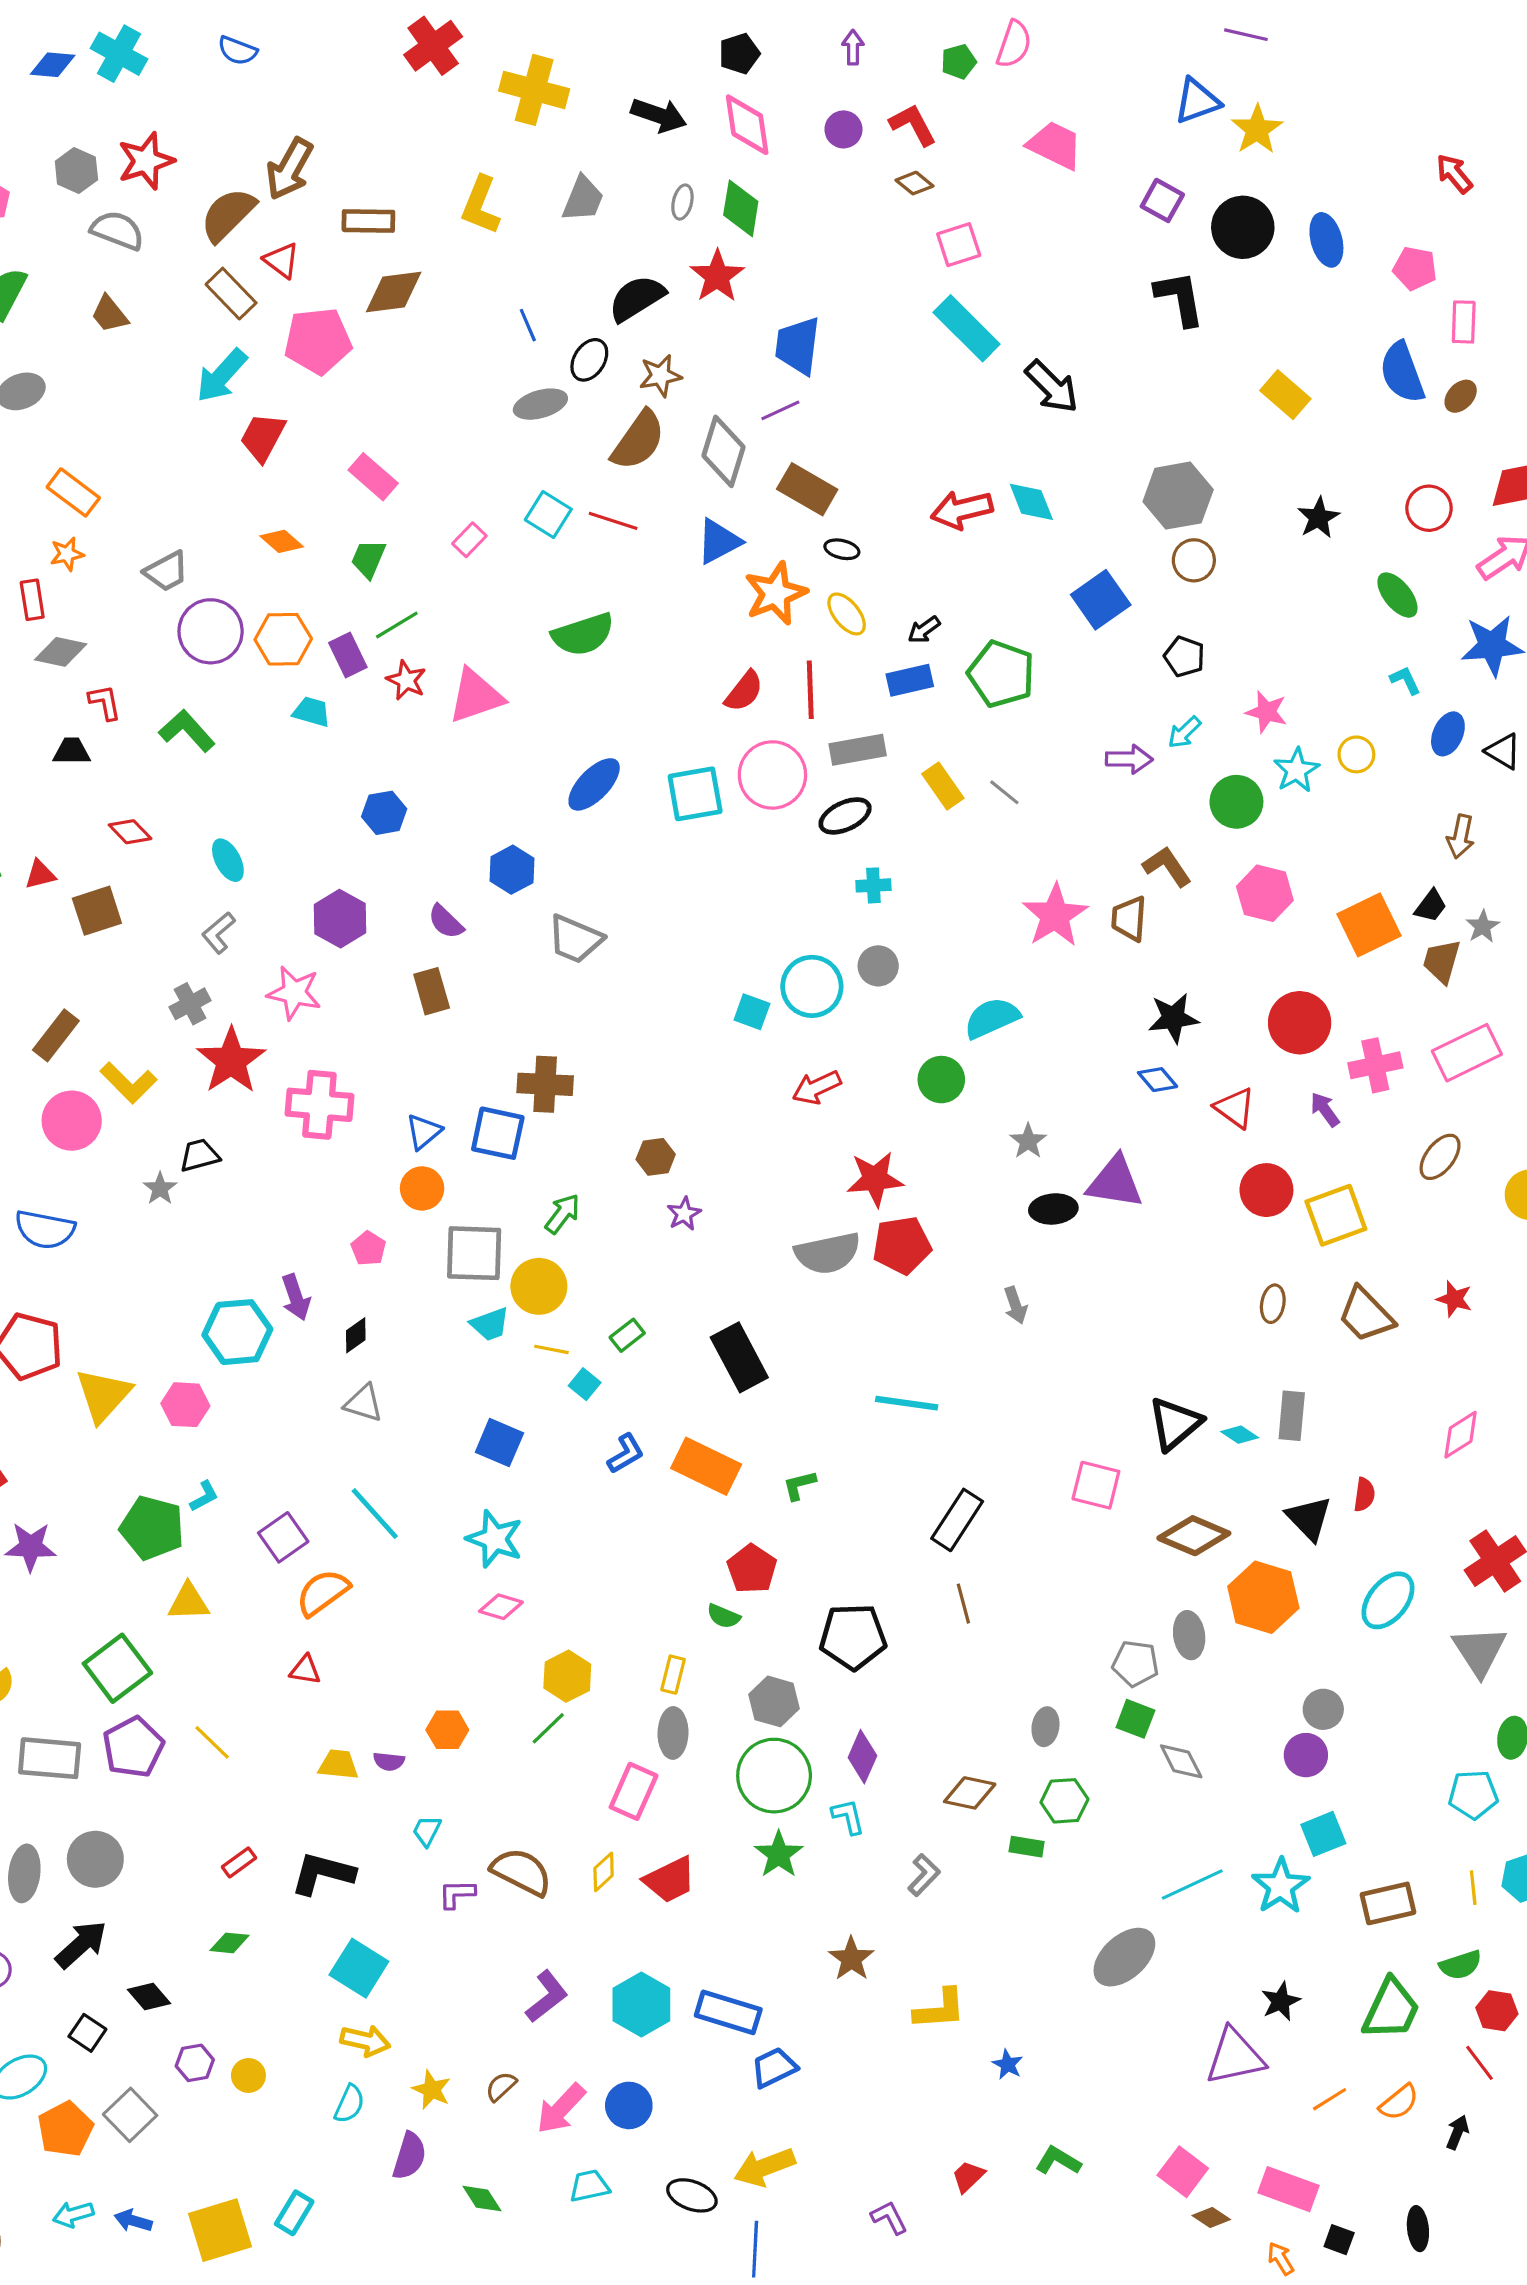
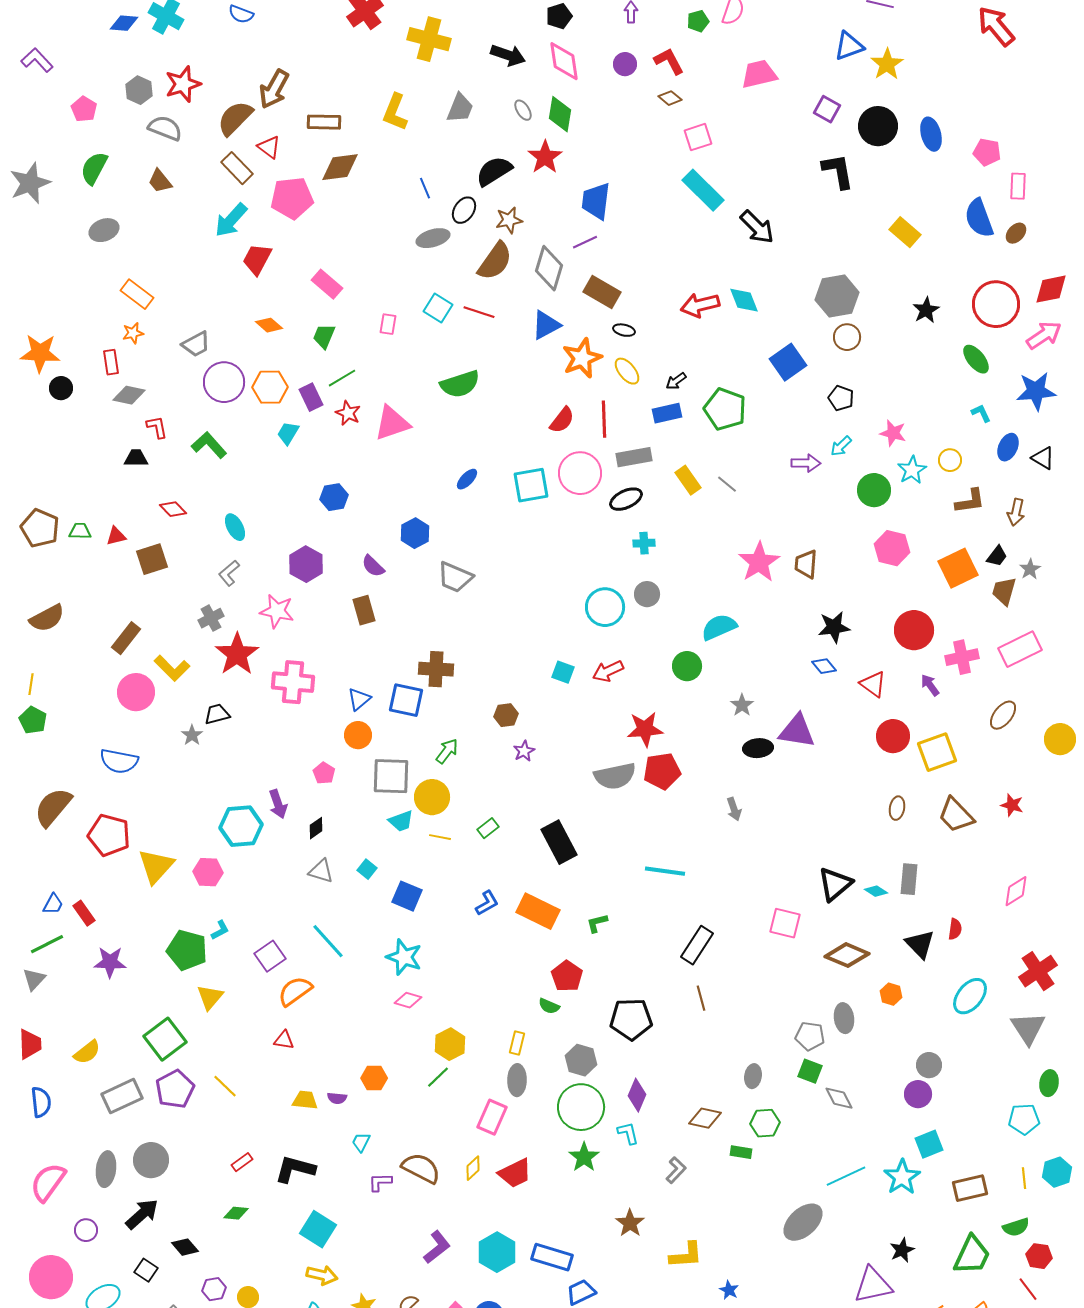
pink trapezoid: (1055, 145) -> (759, 74), turned -39
red arrow: (1454, 174) -> (996, 26), moved, size x1.6
gray ellipse: (682, 202) -> (523, 110), turned -45
red circle: (1429, 508) -> (996, 304), size x1.6
pink rectangle: (469, 540) -> (388, 324), turned -35
cyan trapezoid: (312, 712) -> (288, 433), turned -75
blue ellipse: (594, 784) -> (467, 479), size x0.6
brown L-shape: (1167, 866) -> (970, 501), moved, turned 116
cyan square: (752, 1012) -> (563, 672), moved
cyan square: (585, 1384) -> (367, 869), moved
orange hexagon: (1263, 1597) -> (891, 994), size x0.5
yellow triangle: (188, 1602) -> (210, 997), turned -48
gray rectangle: (50, 1758) -> (122, 1096), turned -30

